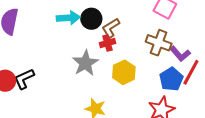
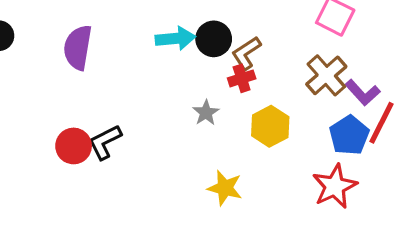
brown cross: (159, 43) -> (326, 75), turned 30
gray star: (85, 63) -> (206, 113), size x0.6

